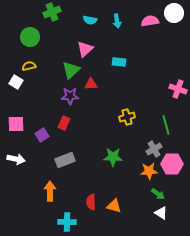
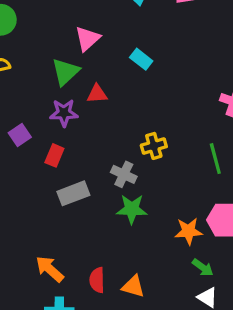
cyan rectangle: (119, 62) -> (141, 59), turned 32
purple square: (42, 135) -> (20, 135), moved
gray cross: (154, 149) -> (124, 174), moved, turned -35
gray rectangle: (65, 160) -> (73, 193), moved
orange arrow: (50, 191) -> (50, 269), moved, turned -48

